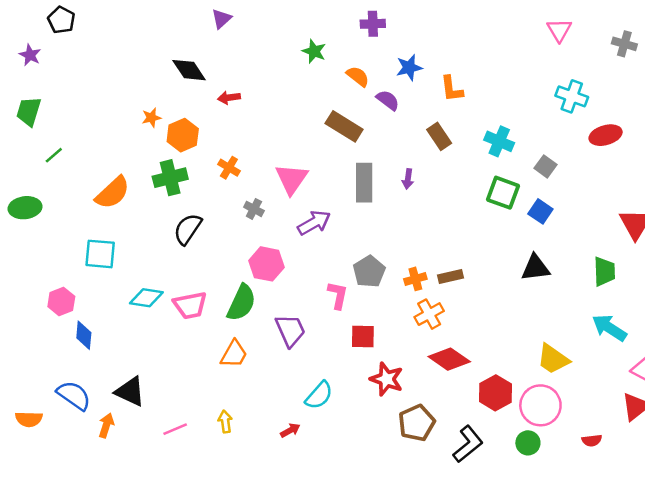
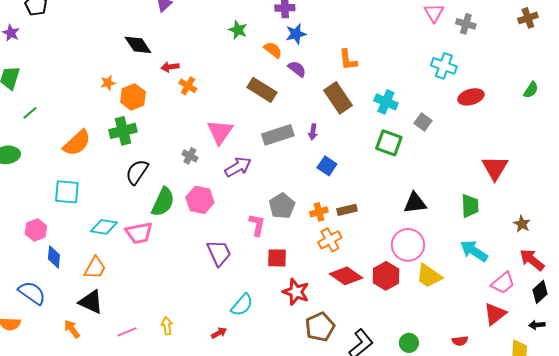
gray cross: (624, 44) -> (466, 24), moved
blue star: (409, 68) -> (296, 34), moved
brown rectangle: (439, 136) -> (338, 98), size x1.4
orange cross: (229, 168) -> (188, 86), moved
gray rectangle: (364, 183) -> (278, 135), turned 72
blue square: (540, 211) -> (327, 166), moved
green semicircle: (241, 303) -> (163, 202), moved
orange trapezoid: (234, 354) -> (95, 268), moved
red hexagon: (495, 393) -> (386, 276), moved
blue semicircle: (74, 395) -> (32, 293), moved
pink circle: (540, 405) -> (408, 245), moved
orange arrow: (106, 425) -> (72, 329), turned -54

